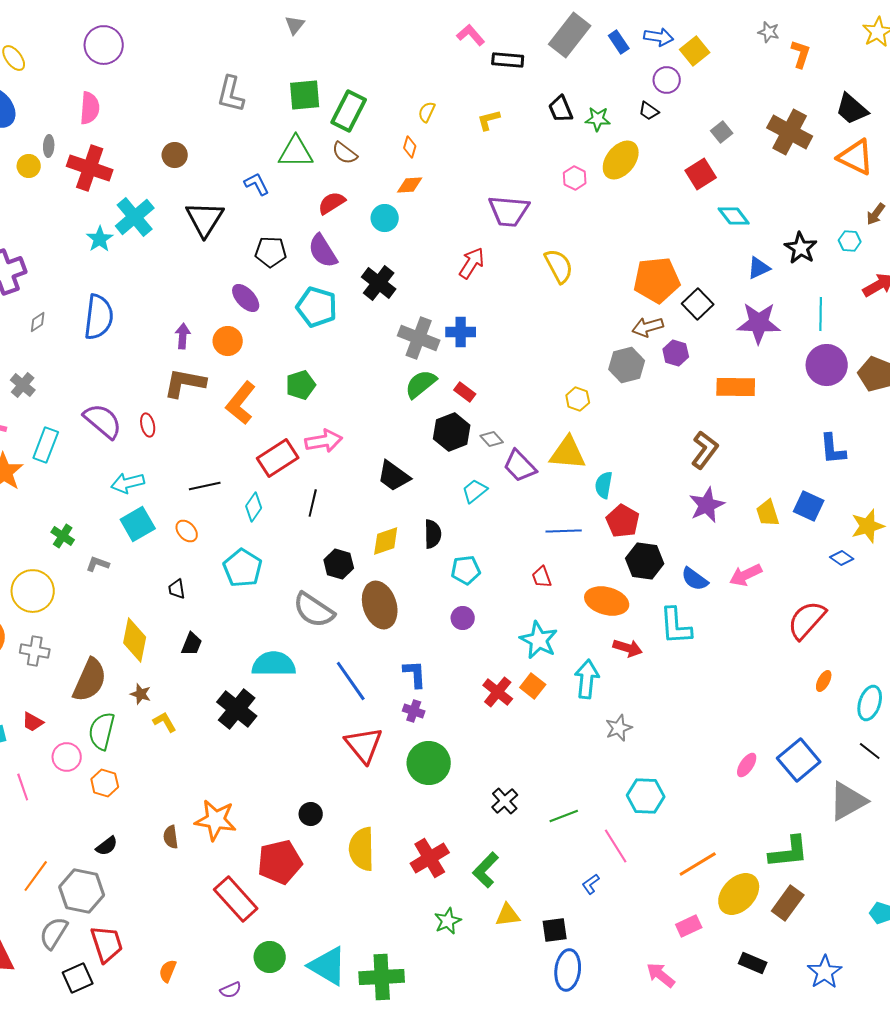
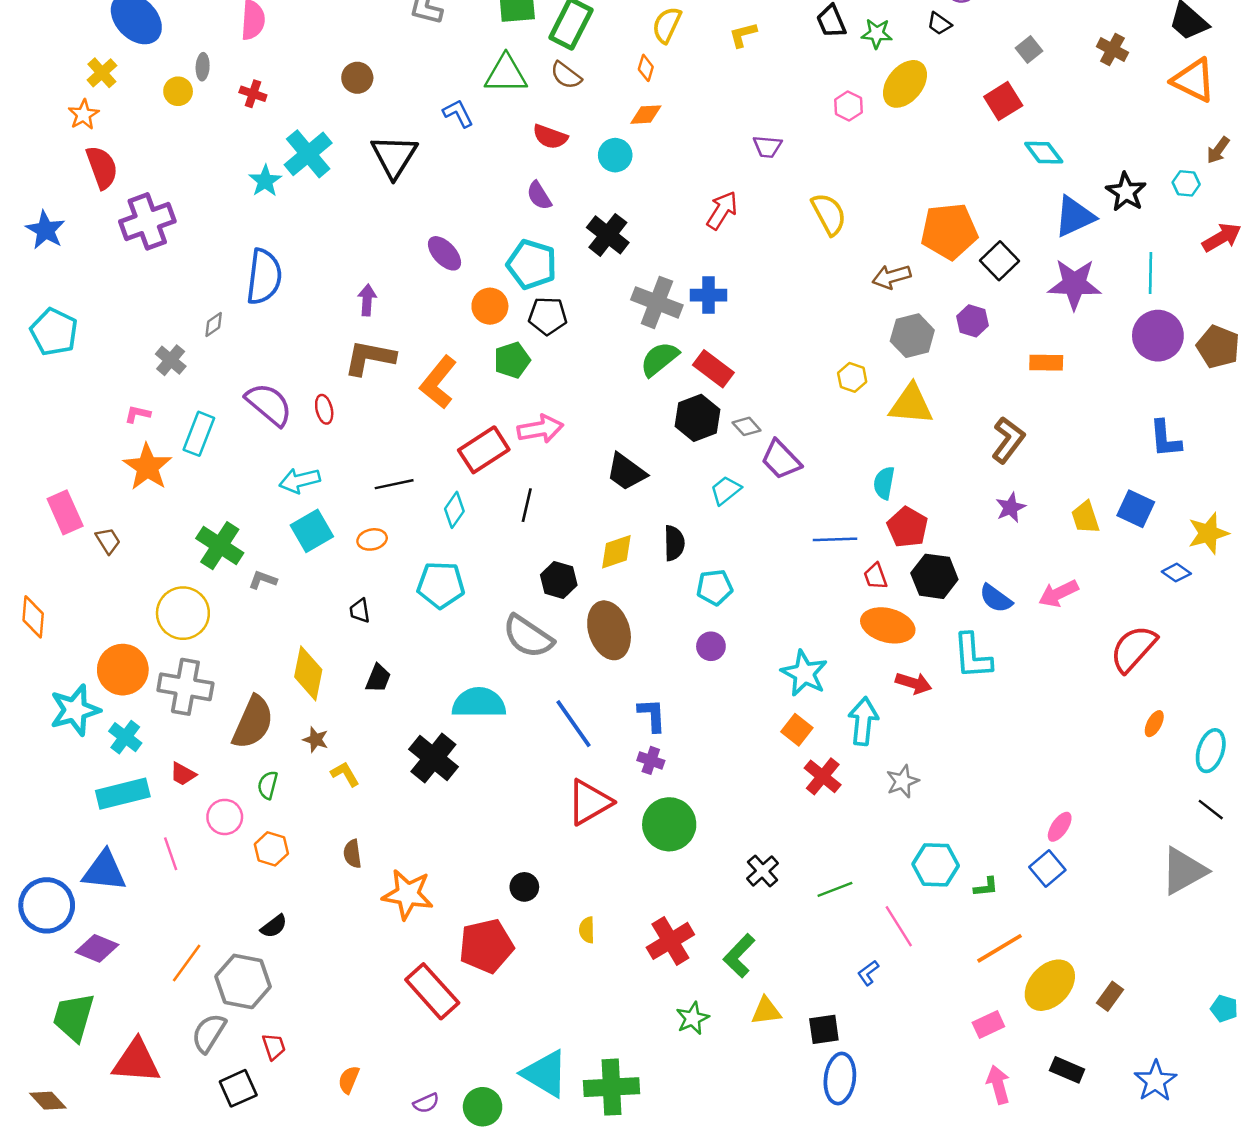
yellow semicircle: (427, 112) -> (667, 25), size x1.4
brown cross: (790, 132) -> (1112, 50), size x0.6
red cross: (90, 168) -> (253, 94), size x0.5
red semicircle: (332, 203) -> (550, 137), turned -128
purple trapezoid: (509, 211) -> (767, 147), size x0.6
purple semicircle: (323, 251) -> (539, 196), size x0.7
black pentagon: (271, 252) -> (548, 316), moved
blue triangle: (759, 268) -> (1074, 217), size x1.5
gray diamond: (38, 322) -> (214, 325), moved
brown arrow: (648, 327) -> (891, 277), moved
orange circle: (228, 341) -> (490, 306), moved
orange rectangle: (736, 387) -> (1046, 363), size x0.7
red rectangle: (465, 392) -> (713, 369), size x1.5
yellow triangle: (568, 453) -> (911, 404), moved
purple star: (707, 505) -> (1011, 508), size x0.7
orange ellipse: (187, 531) -> (372, 539), turned -60
green cross: (63, 536) -> (220, 546), size x1.6
cyan pentagon: (243, 568) -> (441, 585), turned -30
red trapezoid: (542, 577) -> (875, 576), moved
gray cross: (35, 651) -> (185, 687), size x1.5
red cross: (498, 692) -> (823, 776), moved
green semicircle: (102, 731) -> (268, 785), size x0.6
red triangle: (364, 745) -> (589, 802), turned 39
blue square: (799, 760) -> (1047, 869), moved, size x0.7
brown semicircle: (171, 837) -> (352, 854), moved
yellow semicircle: (362, 849) -> (587, 930), size x0.5
green L-shape: (789, 852) -> (986, 887), moved, size x0.5
brown rectangle: (788, 903) -> (1110, 996), size x0.7
red trapezoid: (107, 944) -> (274, 1047), size x0.6
green circle: (270, 957) -> (483, 1107), moved
pink arrow: (661, 975) -> (998, 1085), moved, turned 36

